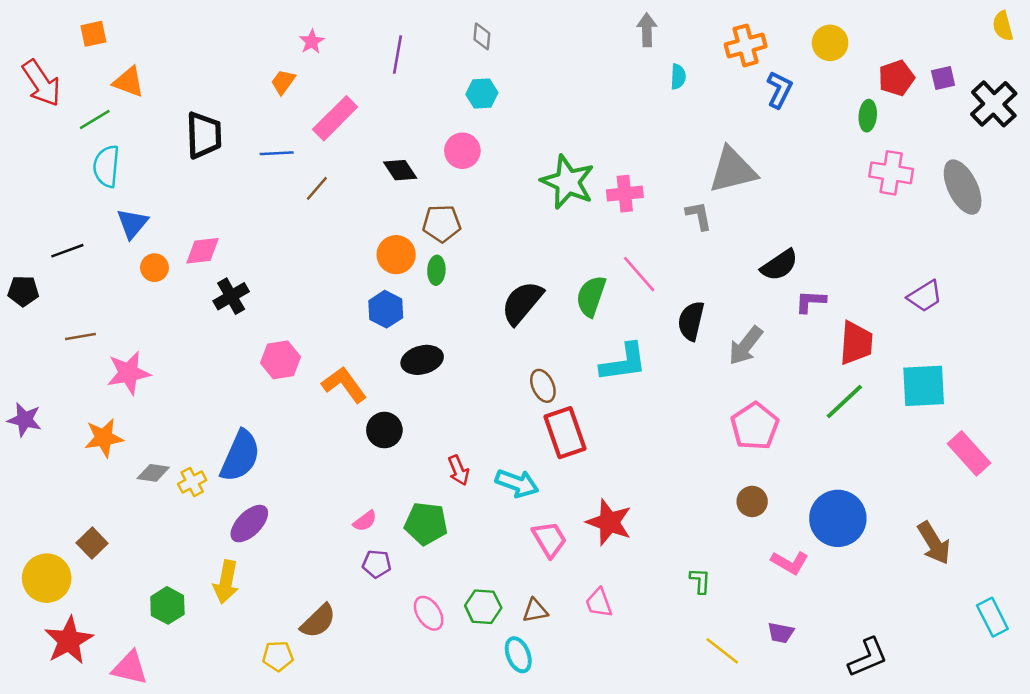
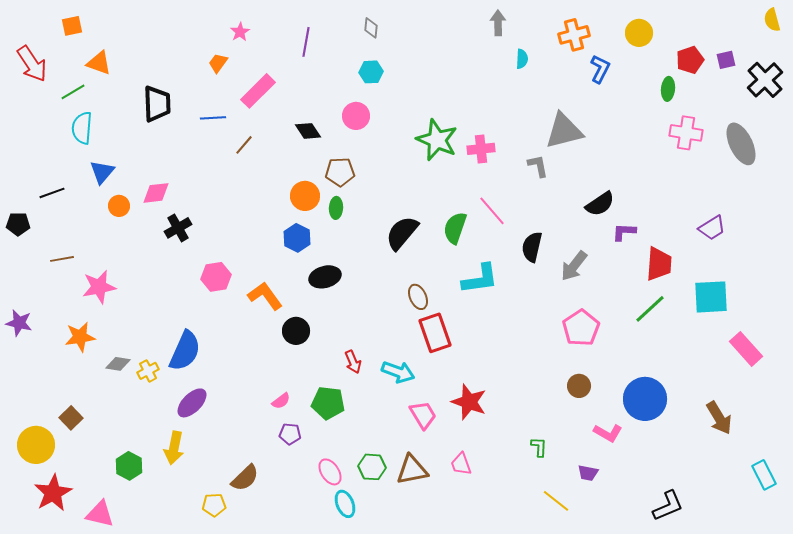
brown triangle: (535, 611) -> (412, 470), size x1.6
purple trapezoid: (781, 633) -> (588, 473), moved
cyan ellipse: (518, 655) -> (345, 504), moved

